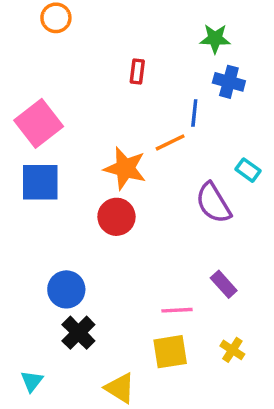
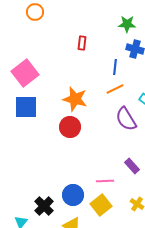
orange line: (170, 142) -> (115, 89), moved
blue circle: (66, 289) -> (73, 195), moved
black cross: (78, 333) -> (44, 206), moved
yellow square: (170, 352) -> (101, 205), turned -30

